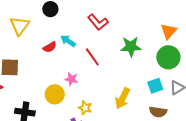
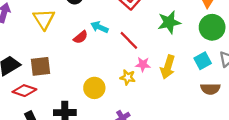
pink star: (71, 79) -> (143, 64), moved
yellow arrow: (123, 98) -> (168, 67), moved
yellow star: (85, 108) -> (128, 77), moved

